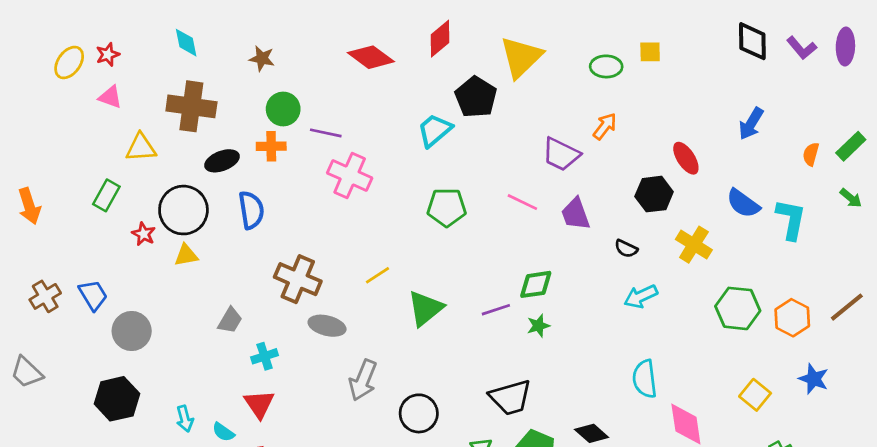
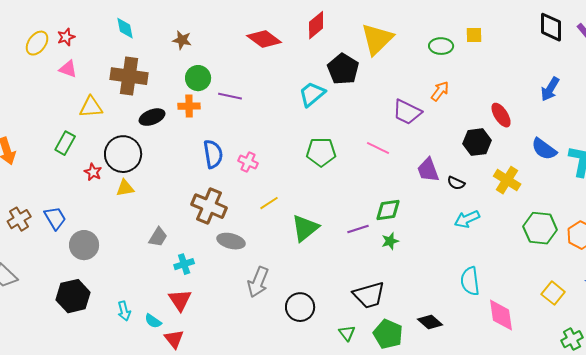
pink cross: (350, 175) -> (248, 162), moved, size x0.6
blue semicircle: (251, 210) -> (213, 154), moved
purple trapezoid: (576, 214) -> (428, 170), moved

